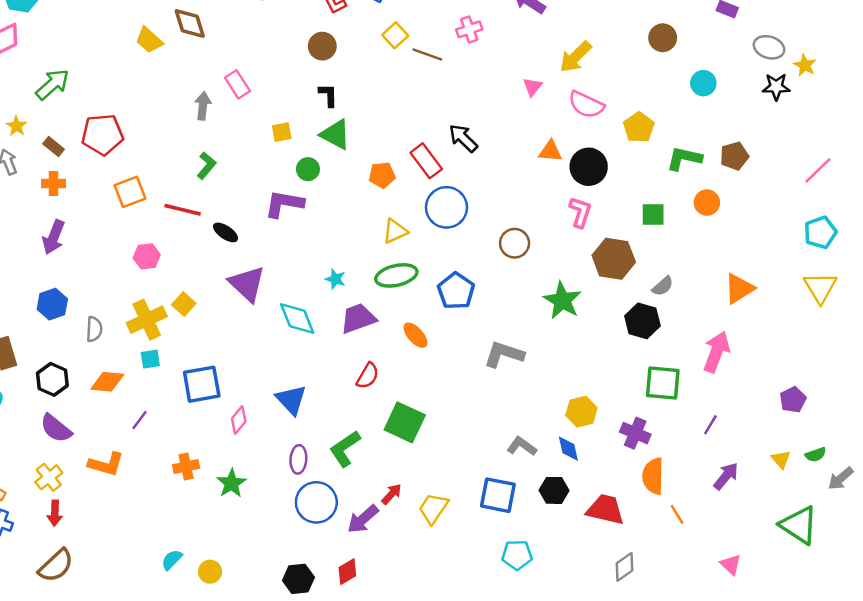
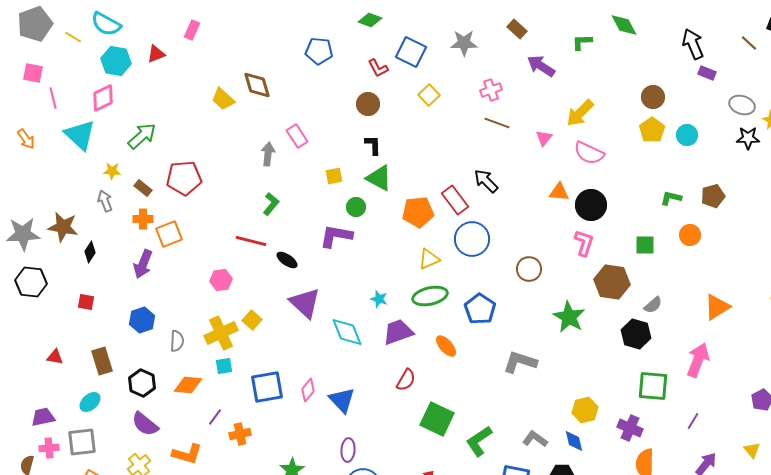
brown line: (427, 54) -> (497, 123), moved
yellow star: (17, 126) -> (112, 171), turned -30
yellow pentagon: (639, 127) -> (652, 130), moved
green L-shape: (684, 158) -> (671, 198), size x0.7
orange pentagon: (382, 175) -> (418, 212), size x1.4
orange square: (130, 192) -> (169, 234), moved
pink diamond: (239, 420) -> (308, 390), moved
green L-shape: (345, 449) -> (479, 441), moved
orange cross: (186, 467) -> (240, 434), moved

